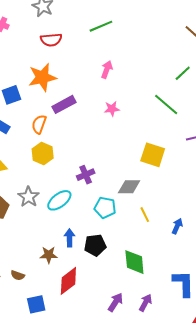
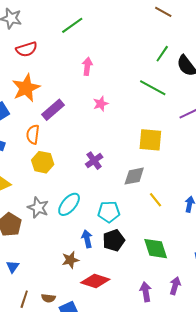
purple cross: (86, 175) -> (94, 161), moved
cyan pentagon: (105, 208) -> (109, 212), moved
brown semicircle: (18, 275) -> (48, 298), moved
red diamond: (68, 281) -> (95, 281), turned 68
purple arrow: (115, 302) -> (146, 292), turned -30

